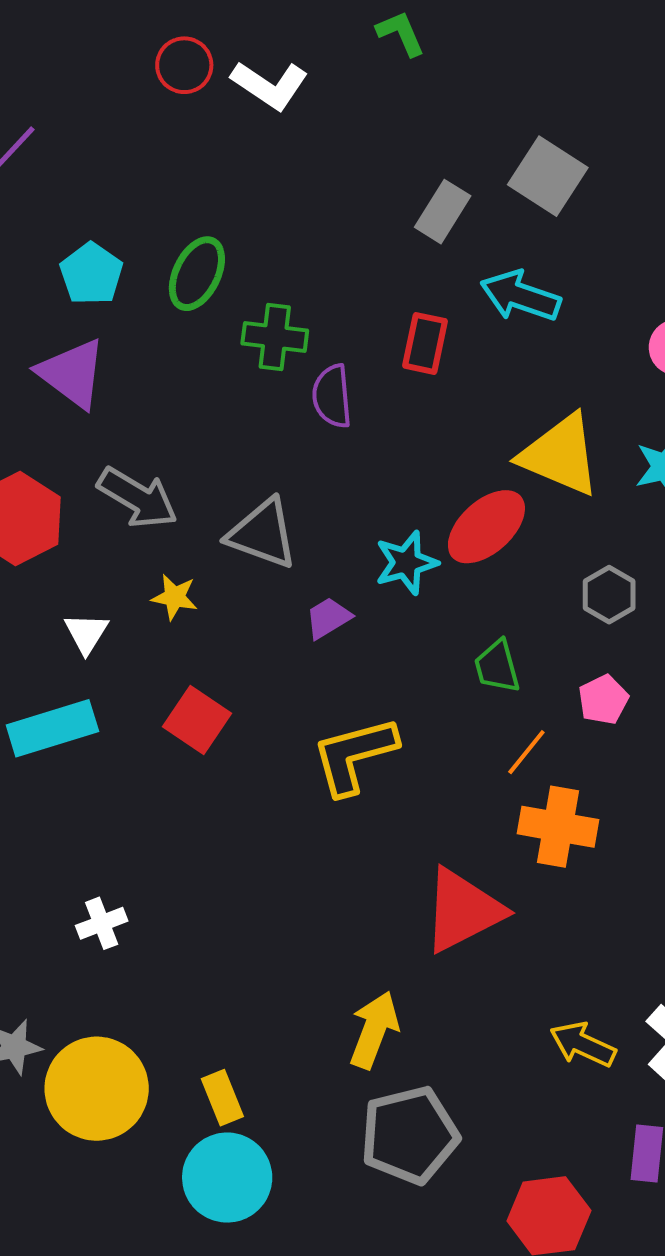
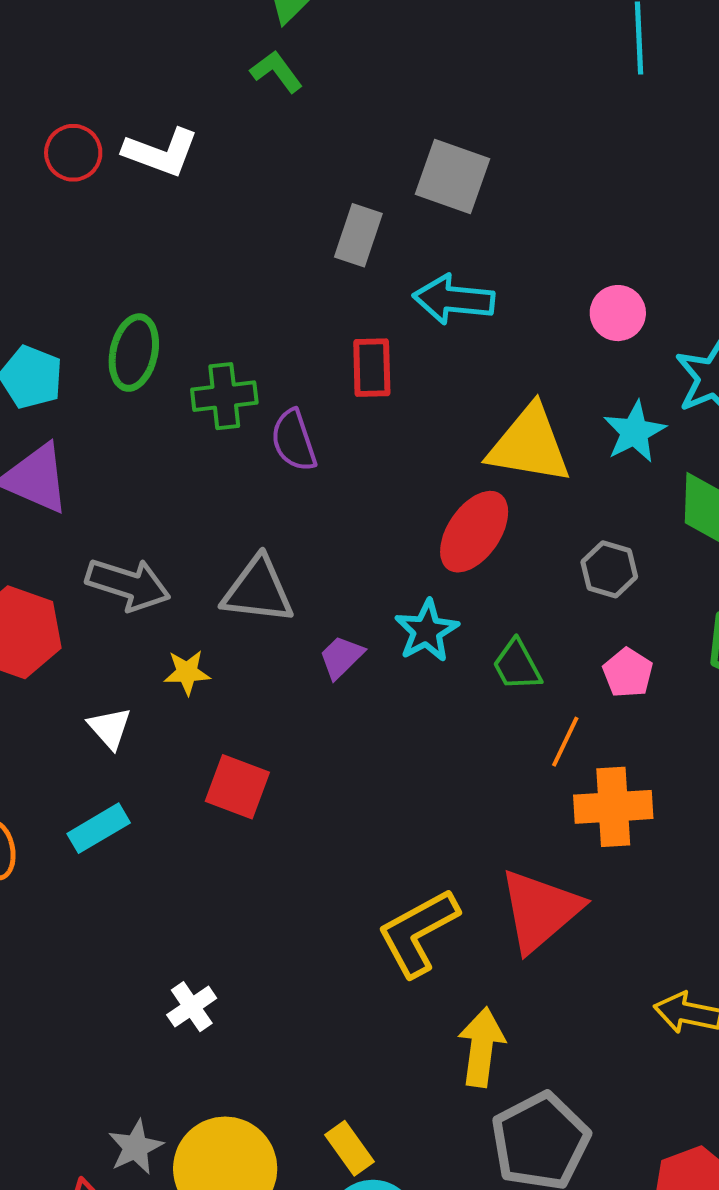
cyan star: (406, 563) -> (427, 631), moved
cyan rectangle: (52, 728) -> (99, 828), size x0.7
yellow L-shape: (354, 755) -> (418, 932), moved

